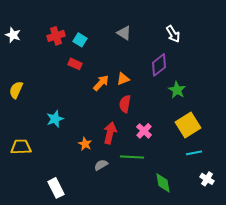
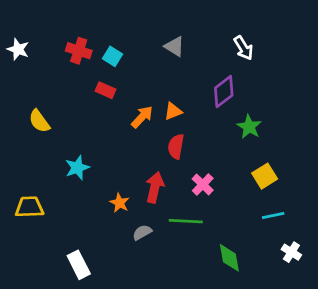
red cross: (56, 36) -> (79, 51), turned 36
yellow semicircle: (16, 90) -> (39, 121), moved, turned -60
yellow square: (188, 125) -> (265, 176), size x0.7

